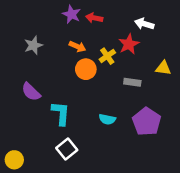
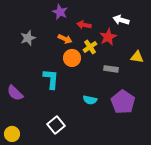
red arrow: (94, 18) -> (84, 25), moved
purple semicircle: (31, 92) -> (15, 93), moved
cyan L-shape: (61, 113) -> (51, 79), moved

